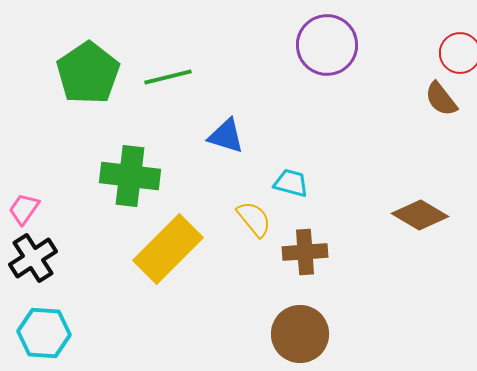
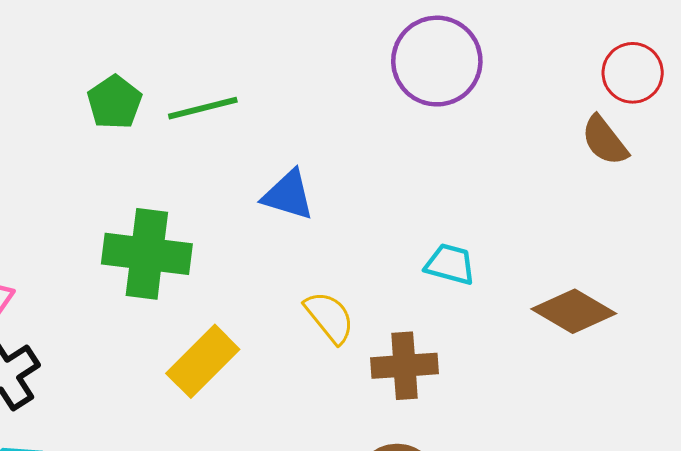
green pentagon: (88, 73) -> (114, 102), moved, size x0.6
cyan trapezoid: (291, 183) -> (450, 264), moved
yellow rectangle: (168, 249) -> (203, 361), size x0.7

